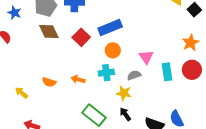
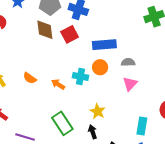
red square: (81, 37) -> (70, 34), moved
cyan rectangle: (167, 72) -> (142, 126), moved
cyan cross: (106, 73) -> (81, 76), moved
gray semicircle: (134, 75) -> (128, 62), moved

